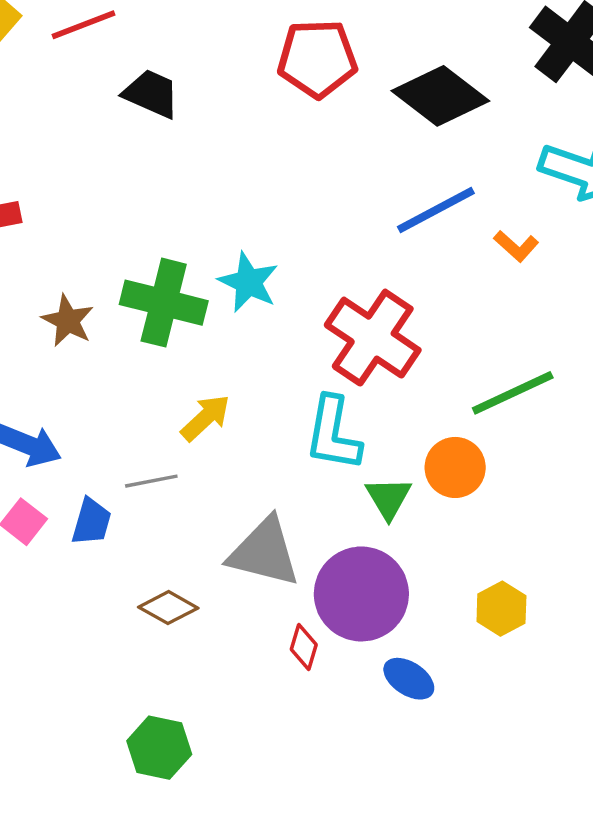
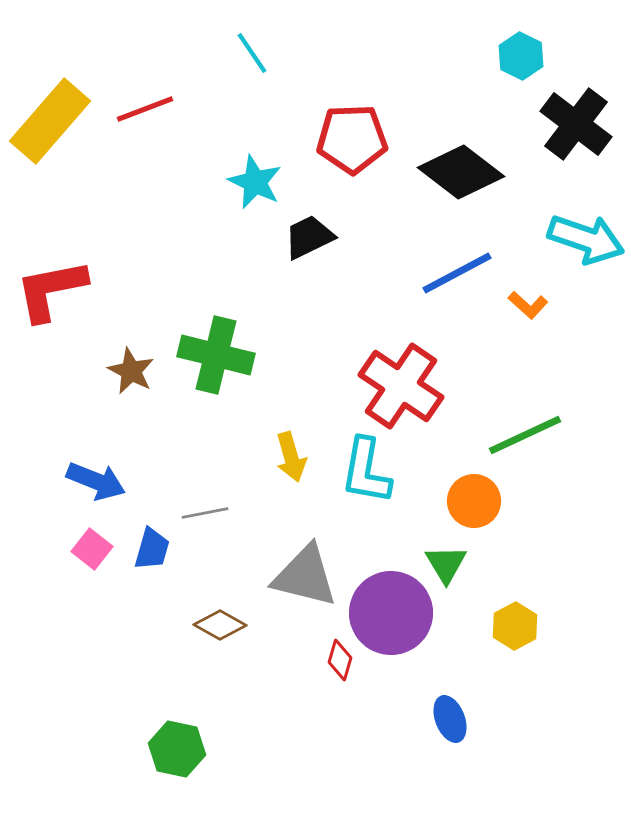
black trapezoid: (151, 94) -> (309, 237), moved, turned -50
cyan star: (248, 282) -> (255, 182), moved
yellow arrow: (206, 418) -> (291, 457), moved, turned 117
green triangle: (388, 498) -> (446, 564), moved
blue ellipse: (409, 679) -> (450, 719), moved, turned 36
green hexagon: (159, 748) -> (177, 749), moved

